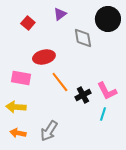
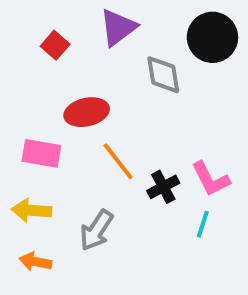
purple triangle: (60, 14) -> (118, 27), size x1.5
gray arrow: (49, 131) -> (96, 230), moved

